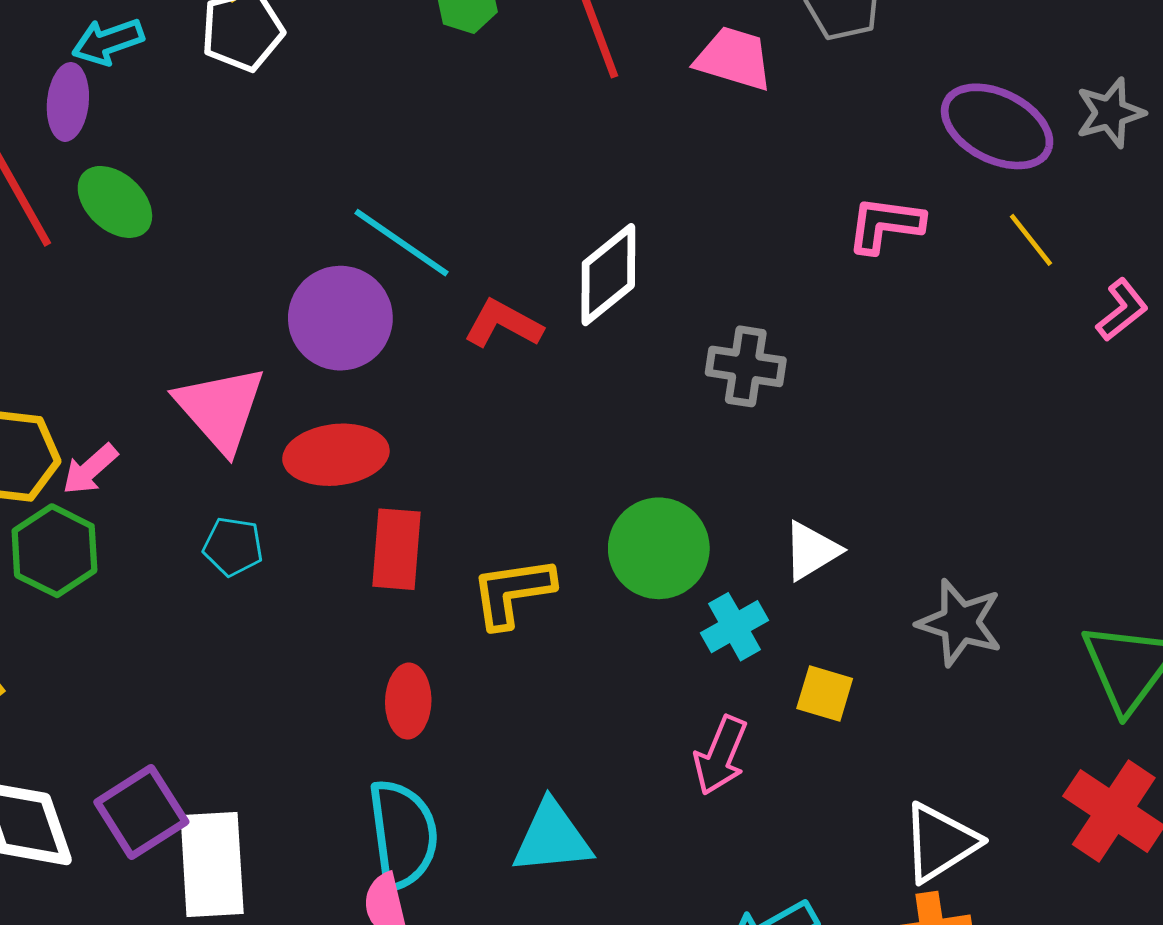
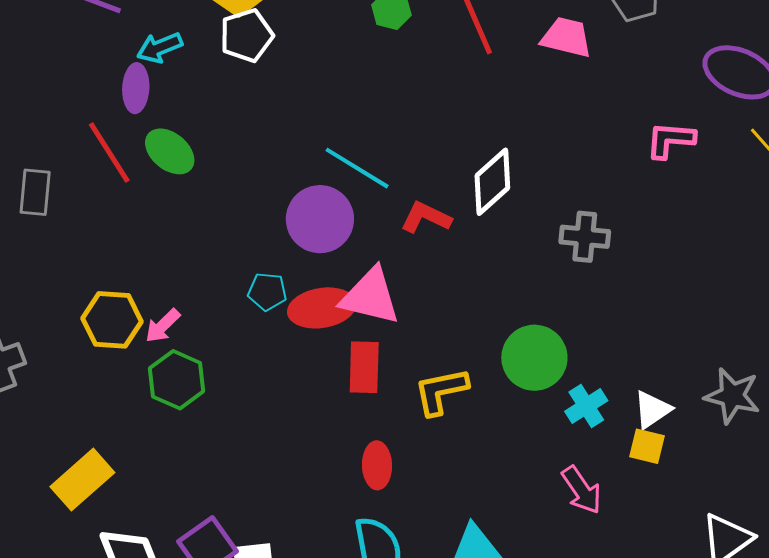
pink triangle: (220, 409) -> (370, 296), moved, turned -32
cyan pentagon: (233, 547) -> (267, 292), moved
green hexagon: (54, 551) -> (177, 380), moved
white triangle: (811, 551) -> (652, 410), moved
pink arrow: (721, 755) -> (582, 490), turned -54

